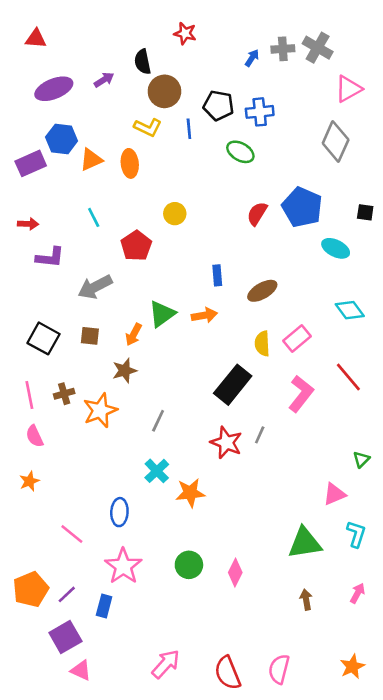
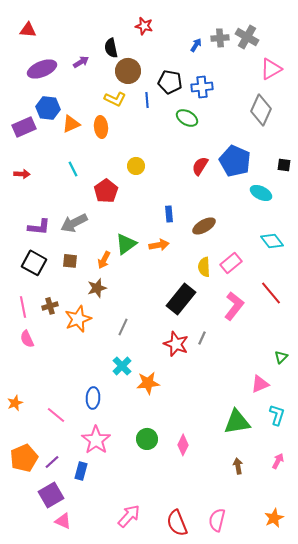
purple L-shape: (50, 257) -> (39, 227), moved
orange star: (29, 481) -> (15, 403), moved

